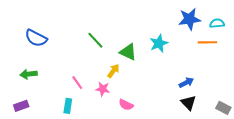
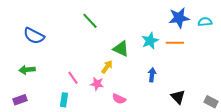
green line: (95, 40) -> (90, 21), moved
orange line: (207, 42) -> (175, 43), moved
blue arrow: (186, 83) -> (152, 75), moved, turned -56

